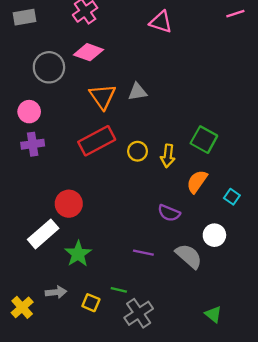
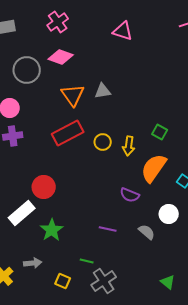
green square: (204, 140) -> (160, 132), size x0.7
orange semicircle: (197, 182) -> (154, 168), size x1.4
gray semicircle: (189, 256) -> (147, 232), size x0.7
yellow square: (91, 303) -> (63, 281), moved

